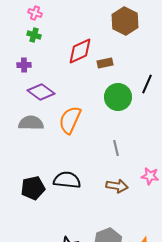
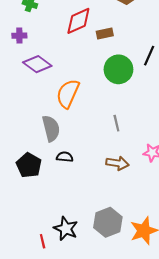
gray semicircle: (31, 123) -> (51, 128), moved, turned 75
black semicircle: (67, 180) -> (65, 157), size x0.6
black pentagon: (33, 188) -> (29, 165), turned -30

